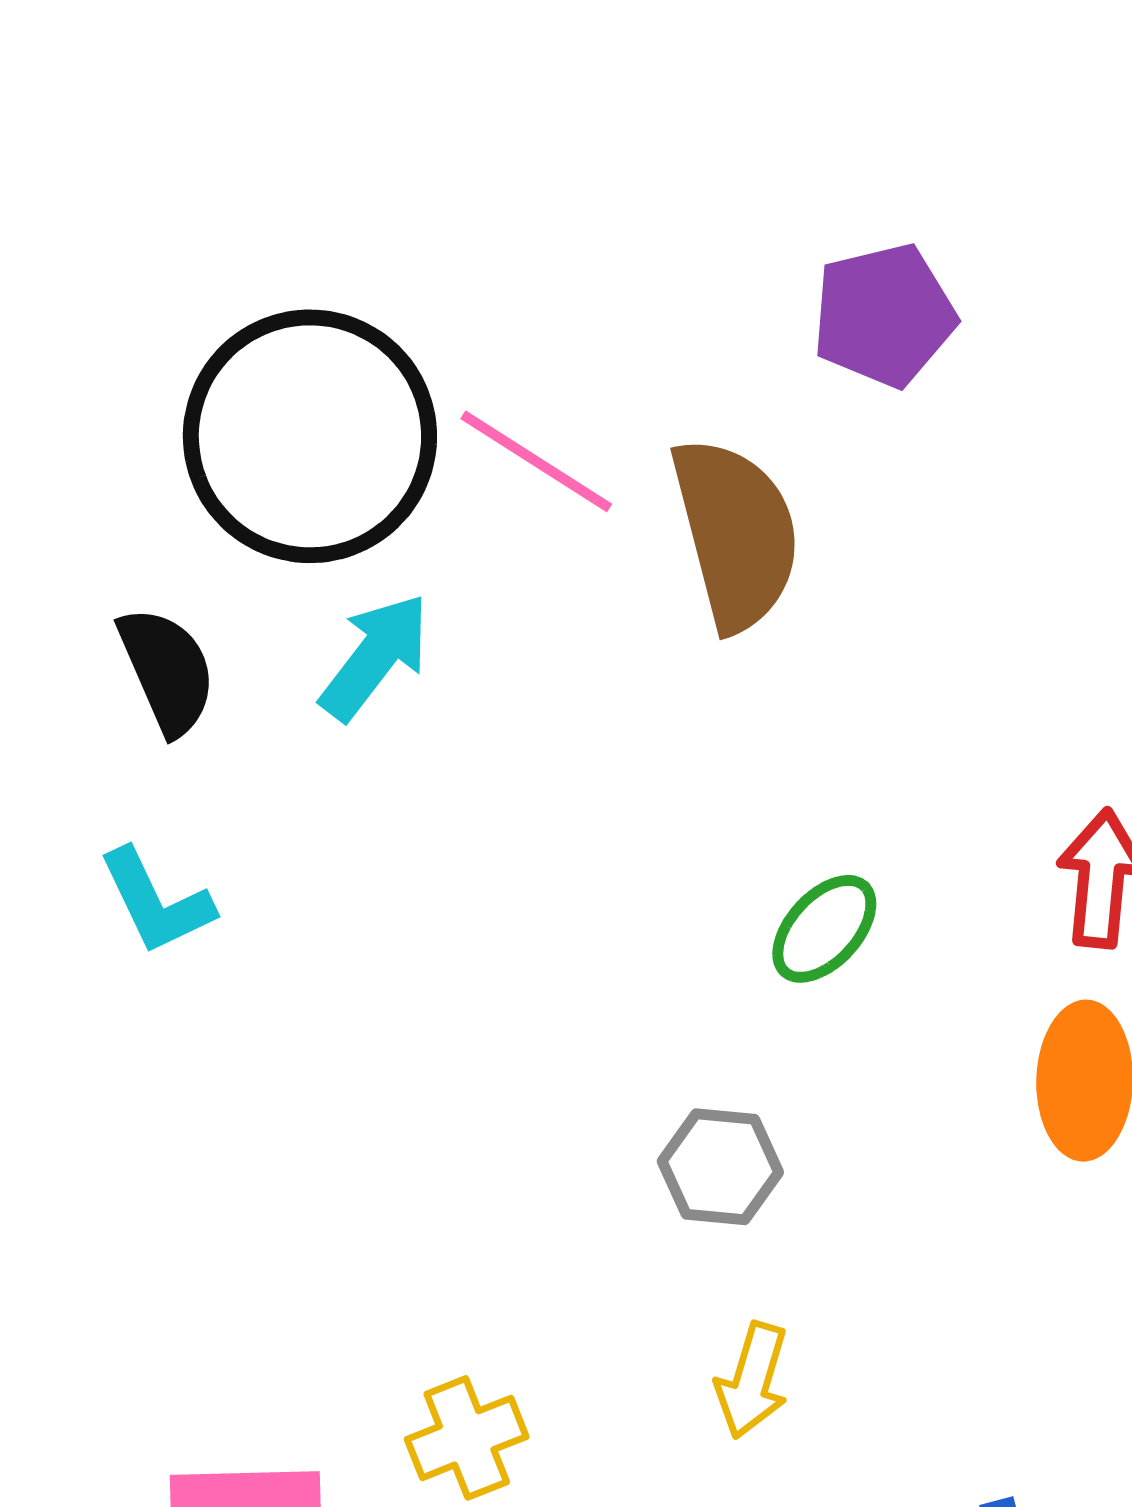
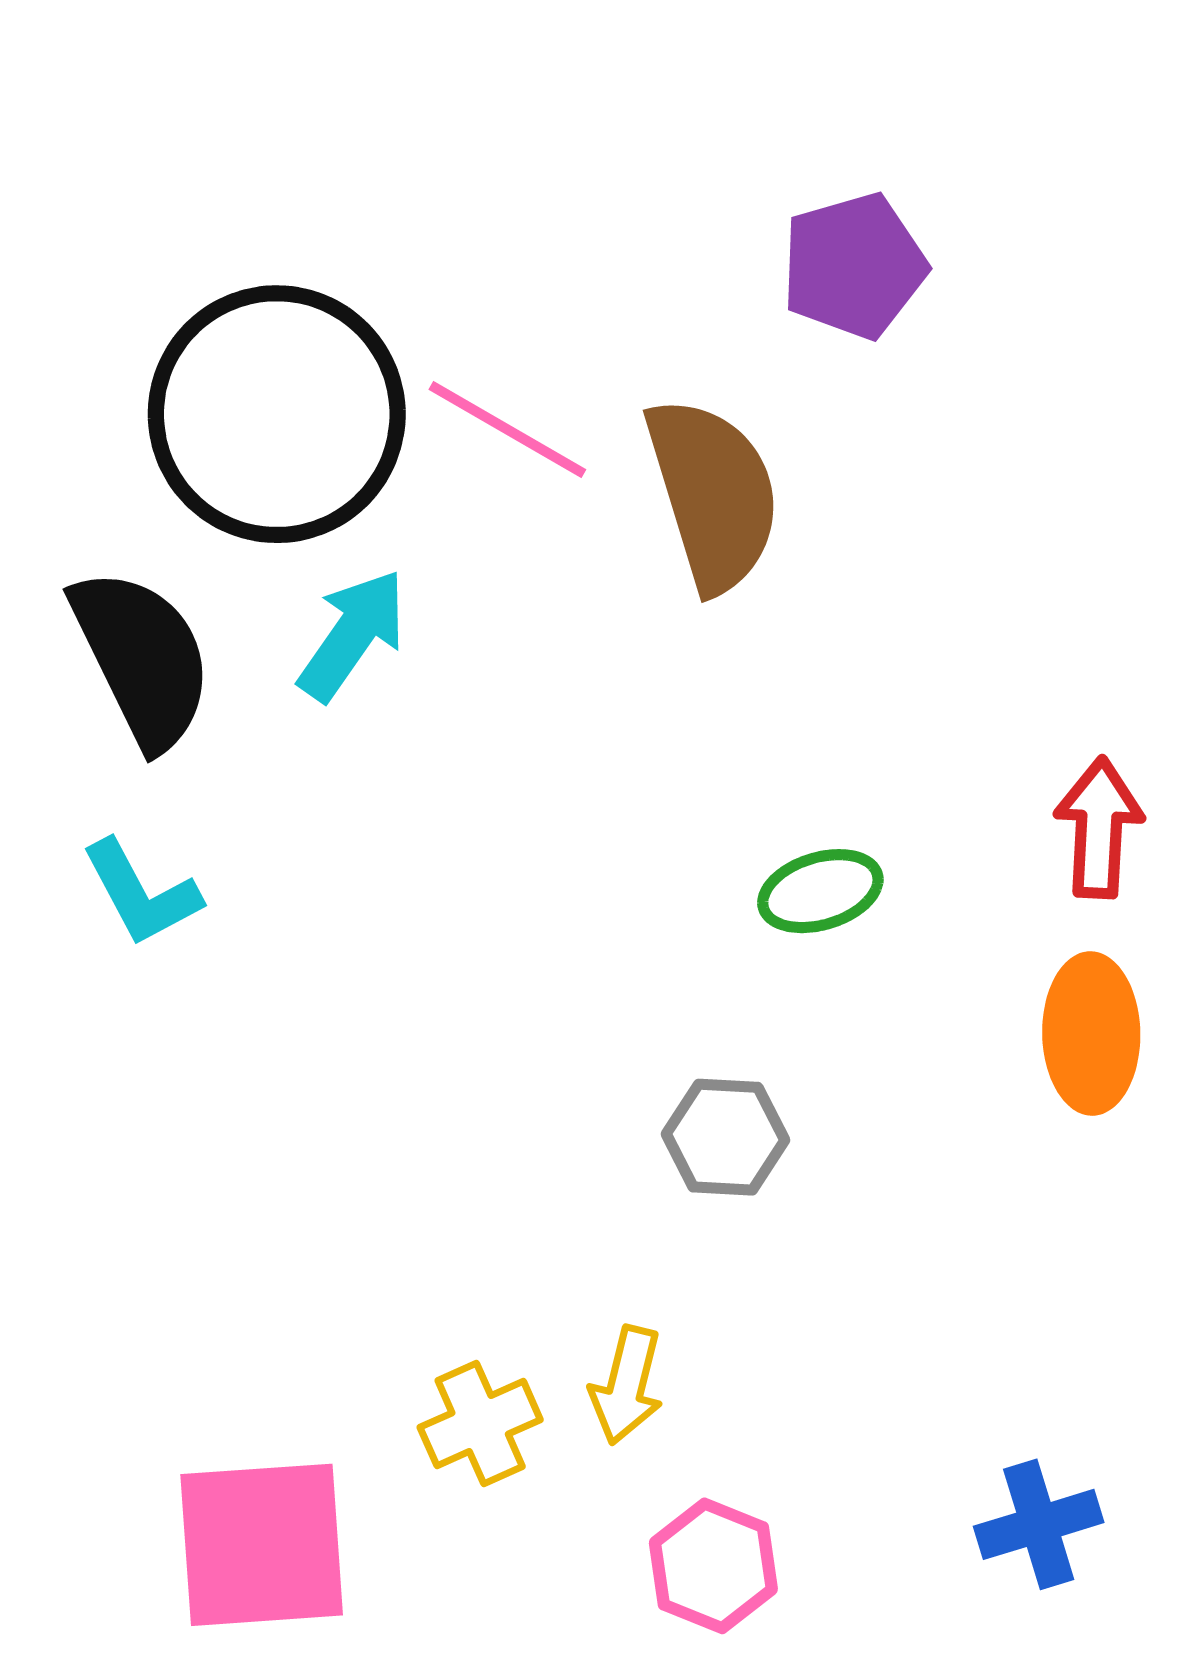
black semicircle: (167, 671) -> (142, 658), size x1.4
green ellipse: (824, 929) -> (820, 891), turned 33
yellow arrow: (752, 1380) -> (627, 1385), moved

